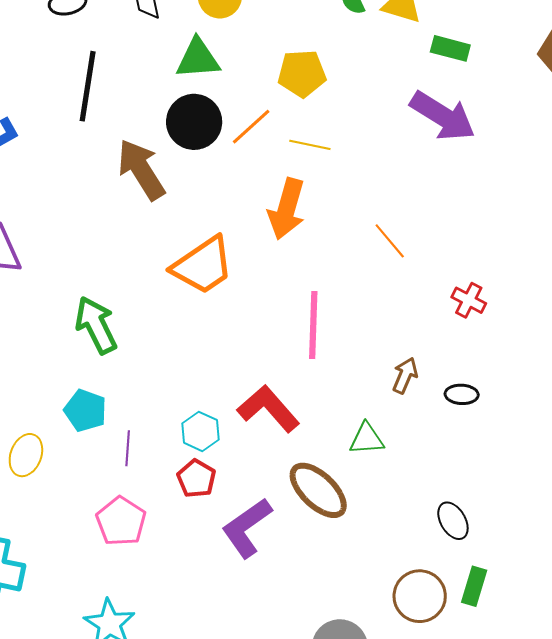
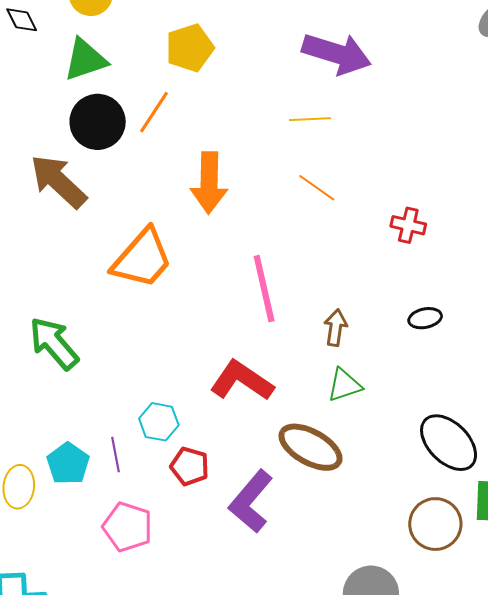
yellow line: (310, 145) -> (310, 119), moved
brown arrow: (405, 375) -> (336, 328), moved
cyan pentagon: (85, 411) -> (68, 464), moved, turned 30
cyan hexagon: (200, 431) -> (159, 422), moved
black ellipse: (453, 521) -> (449, 443), size x1.6

